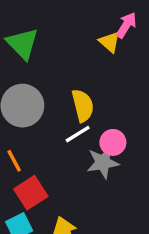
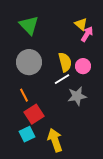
pink arrow: (126, 25) -> (87, 34), moved
pink circle: (113, 142) -> (83, 66), moved

